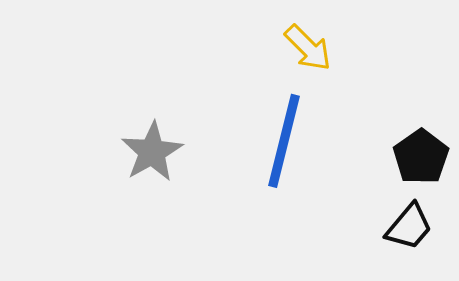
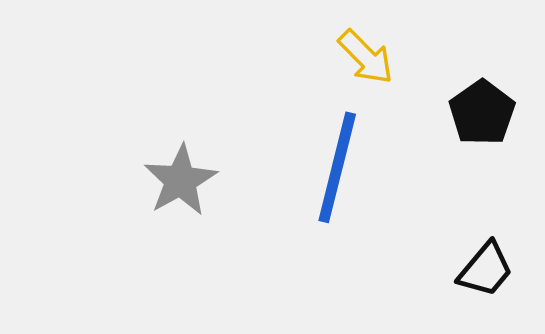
black pentagon: (421, 157) -> (482, 113), moved

